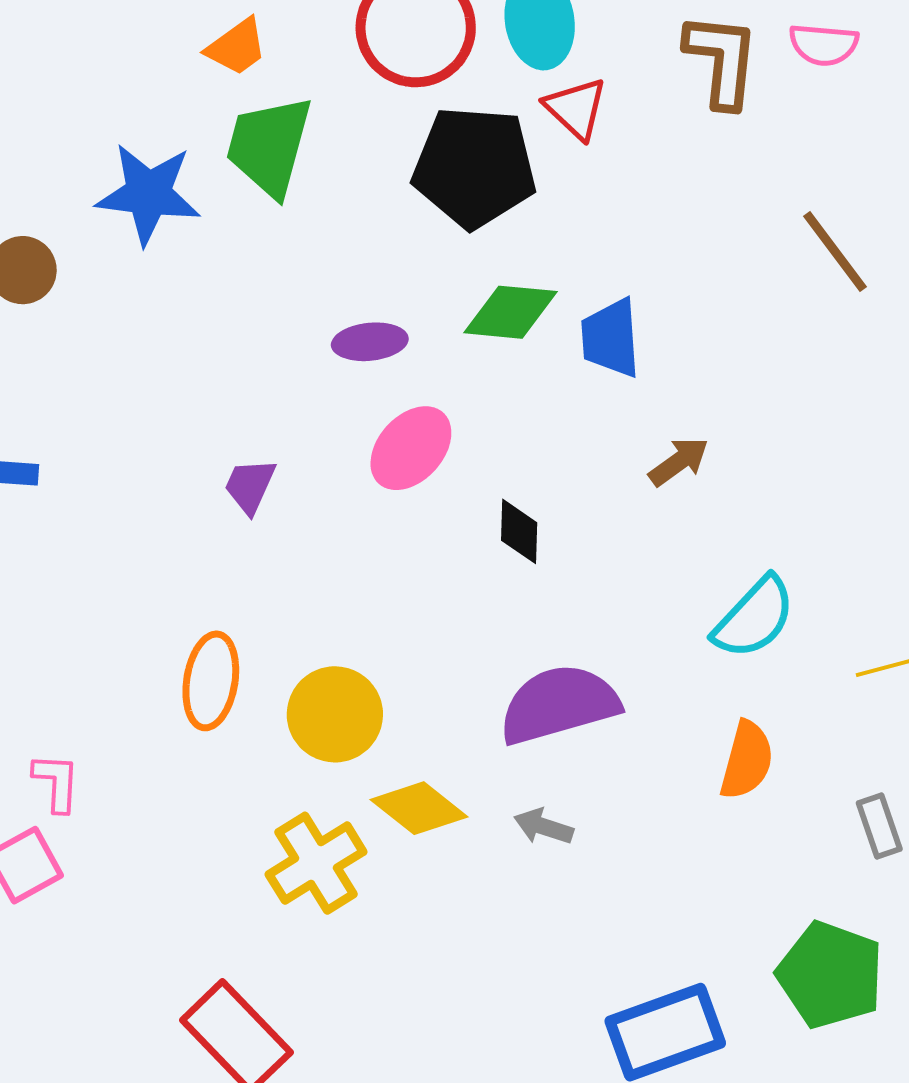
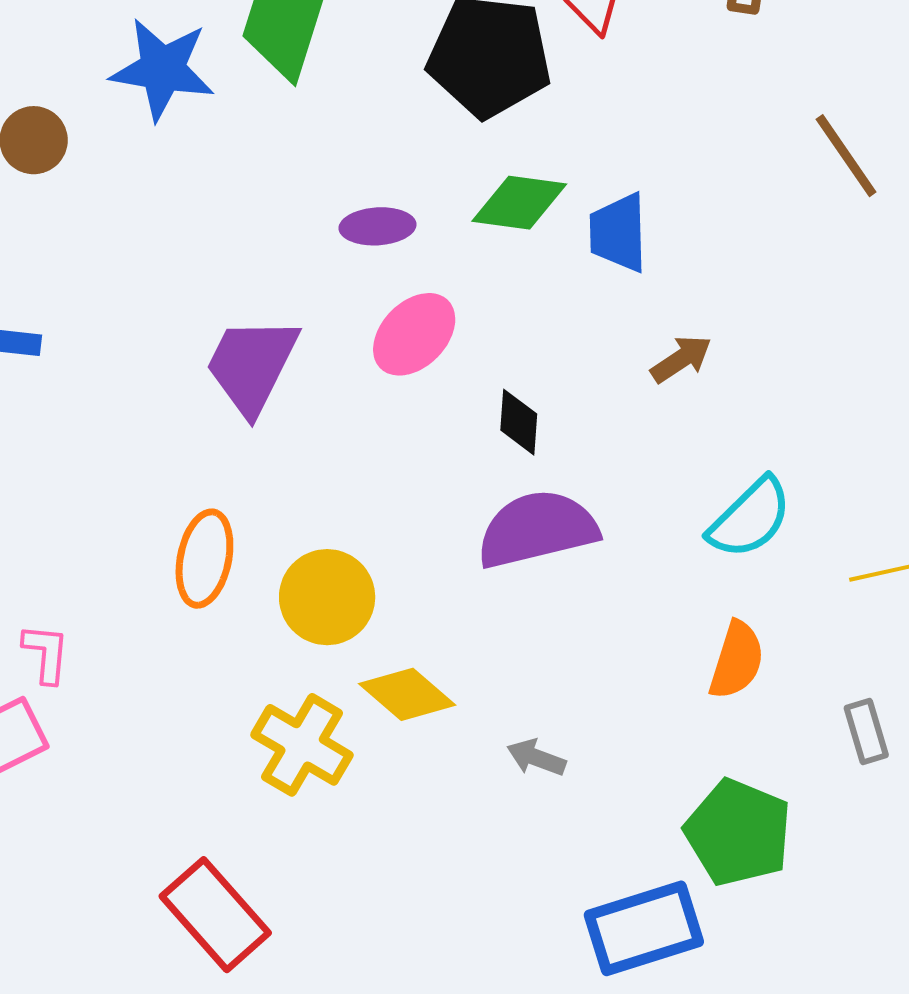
purple trapezoid: (250, 486) -> (252, 365), size x1.8
purple semicircle: (559, 704) -> (537, 529), moved
gray arrow: (544, 827) -> (536, 758), moved
yellow cross: (316, 863) -> (302, 745), turned -30
green pentagon: (830, 975) -> (738, 832), moved

